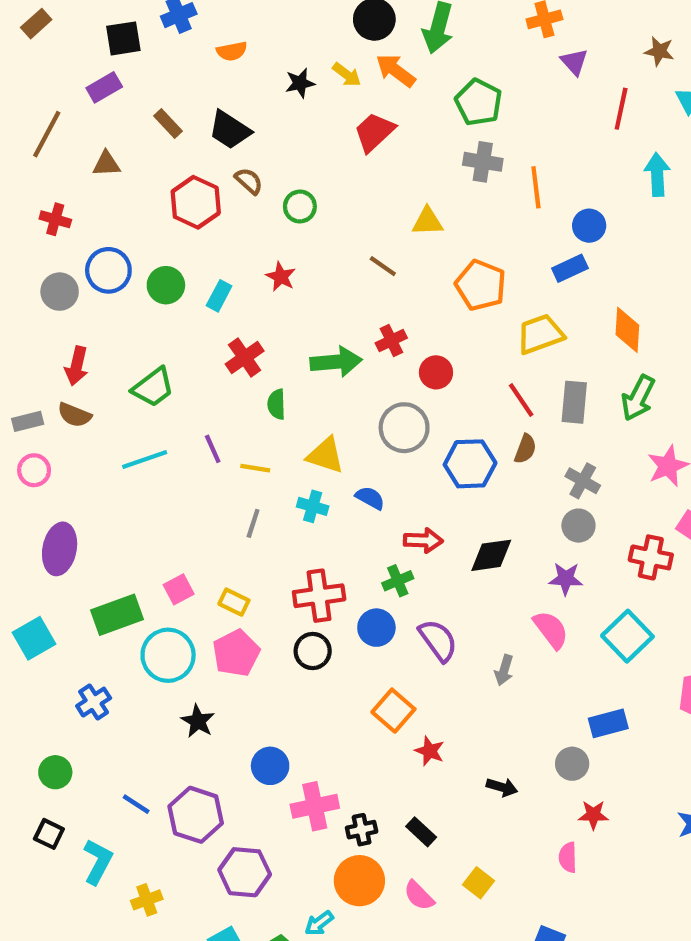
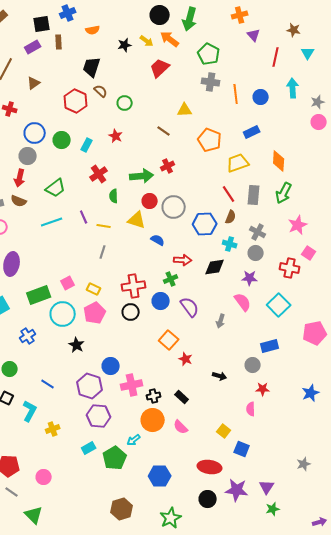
brown rectangle: (168, 124) -> (59, 42), moved, turned 40
black trapezoid: (230, 130) -> (92, 67), turned 75
brown triangle: (106, 164) -> (34, 83), turned -32
blue circle: (589, 226) -> (261, 97), moved
gray circle: (60, 292) -> (28, 156), moved
red circle: (436, 372) -> (150, 201), moved
cyan cross: (313, 506) -> (230, 244), moved
purple hexagon: (196, 815) -> (90, 386), moved
yellow square: (479, 883) -> (224, 431), moved

